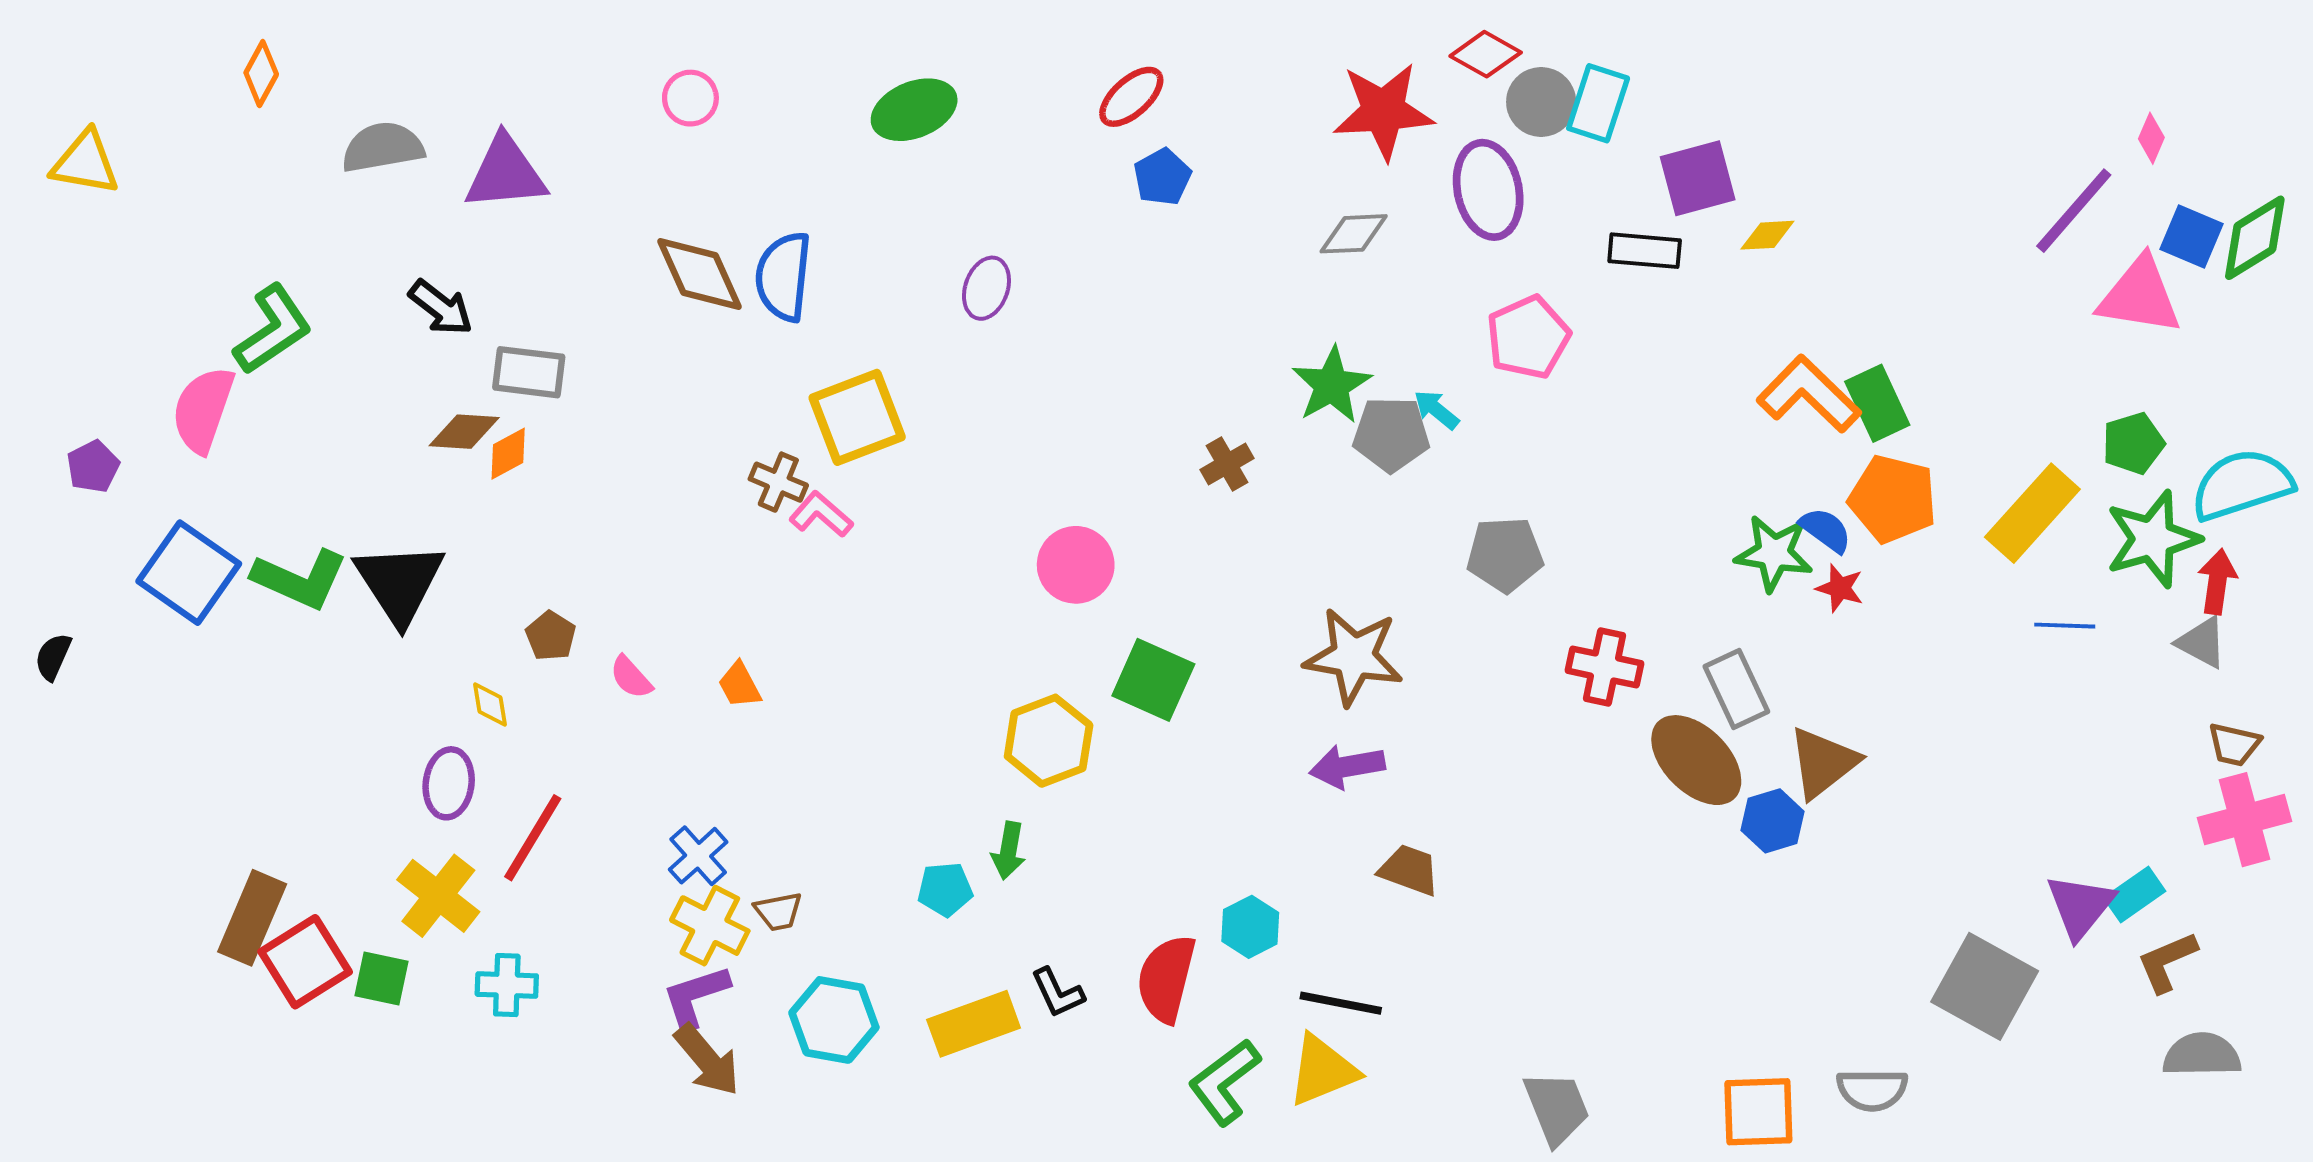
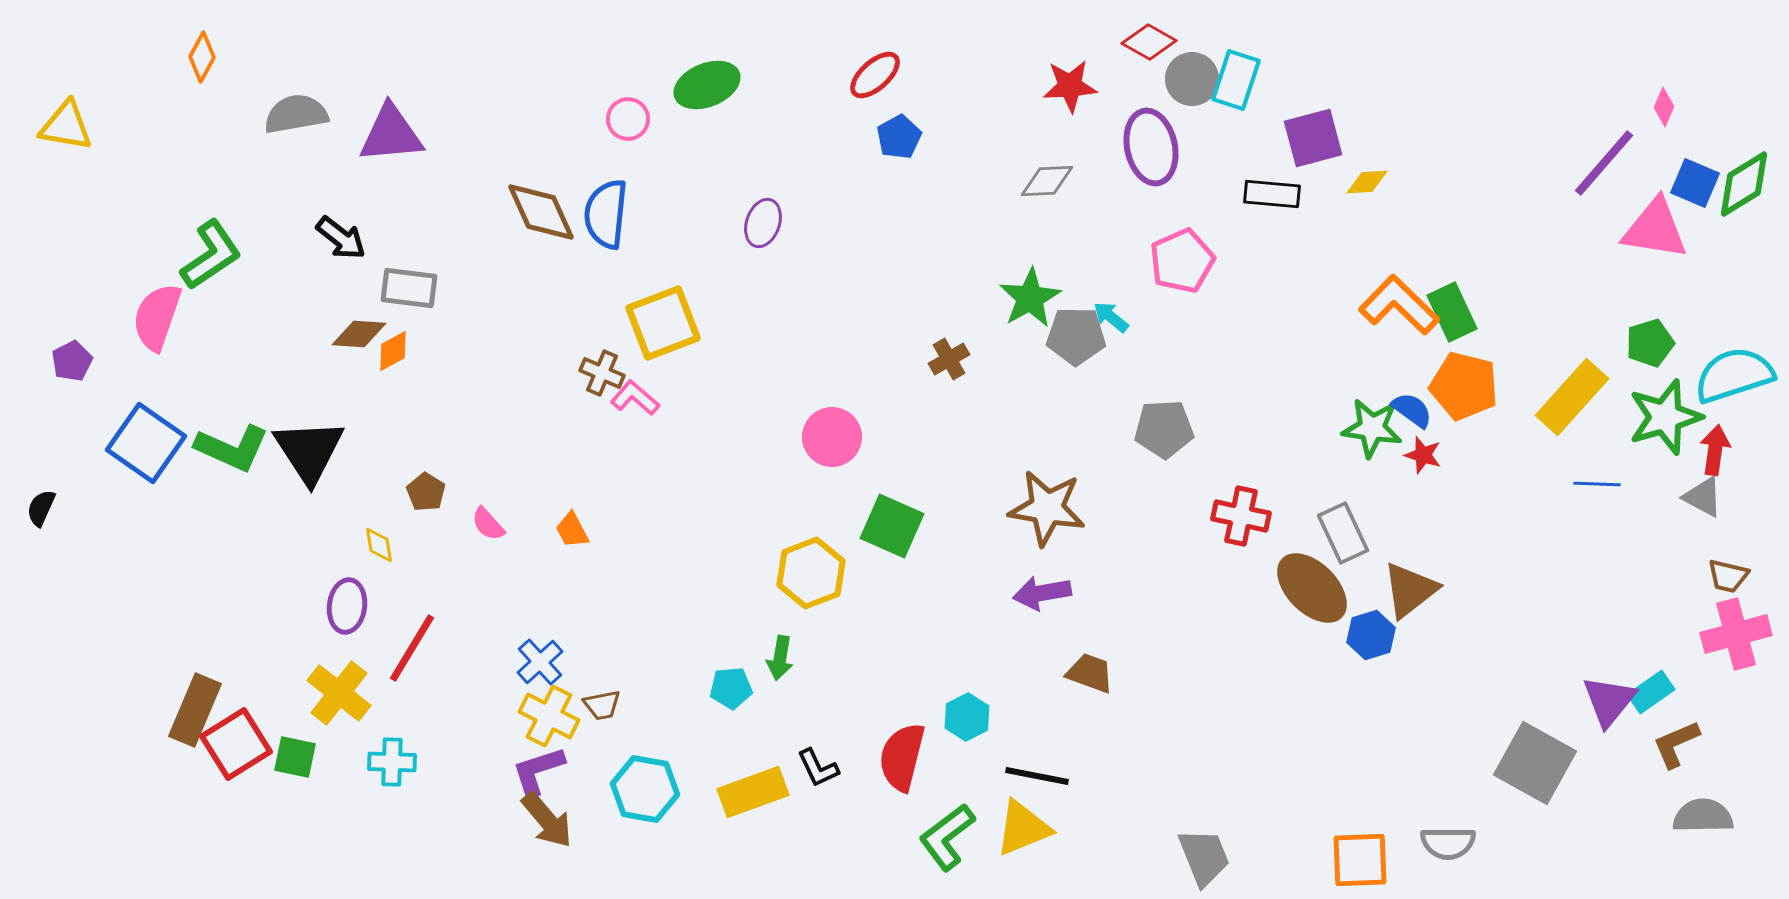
pink circle: (690, 98) -> (628, 119), moved
red star: (1383, 111) -> (1070, 86), size x0.7

